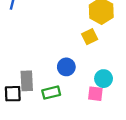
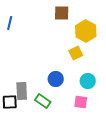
cyan circle: (104, 79) -> (88, 81), moved
green rectangle: (51, 93) -> (43, 101), turned 49

